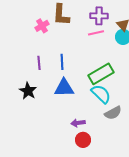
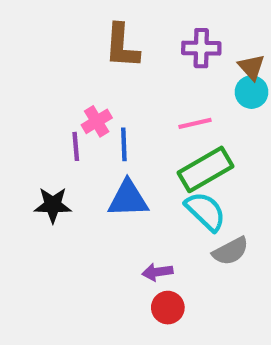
pink cross: (42, 26) -> (97, 121), moved
pink line: (96, 33) -> (195, 123), moved
black star: (28, 91) -> (53, 205), turned -30

